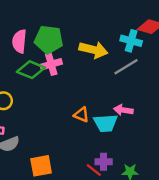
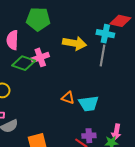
green pentagon: (49, 40) -> (38, 19), moved
gray line: (126, 67) -> (103, 56), turned -45
pink arrow: (123, 110) -> (116, 132), moved, turned -84

